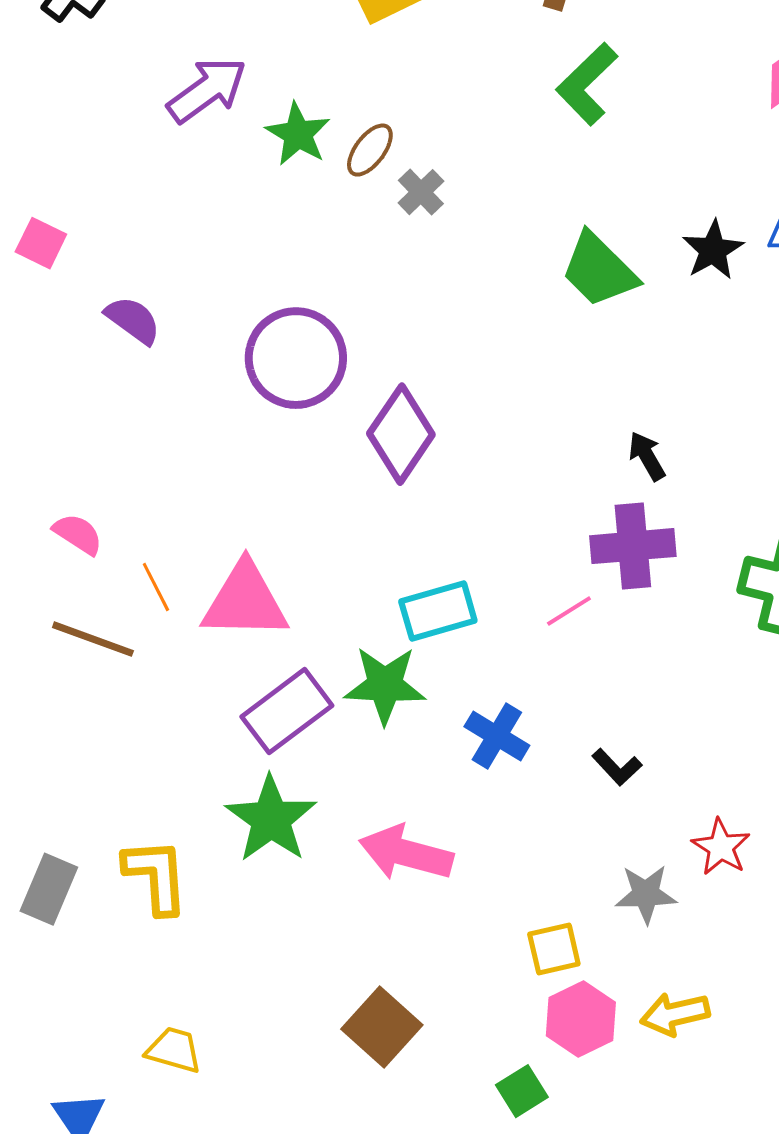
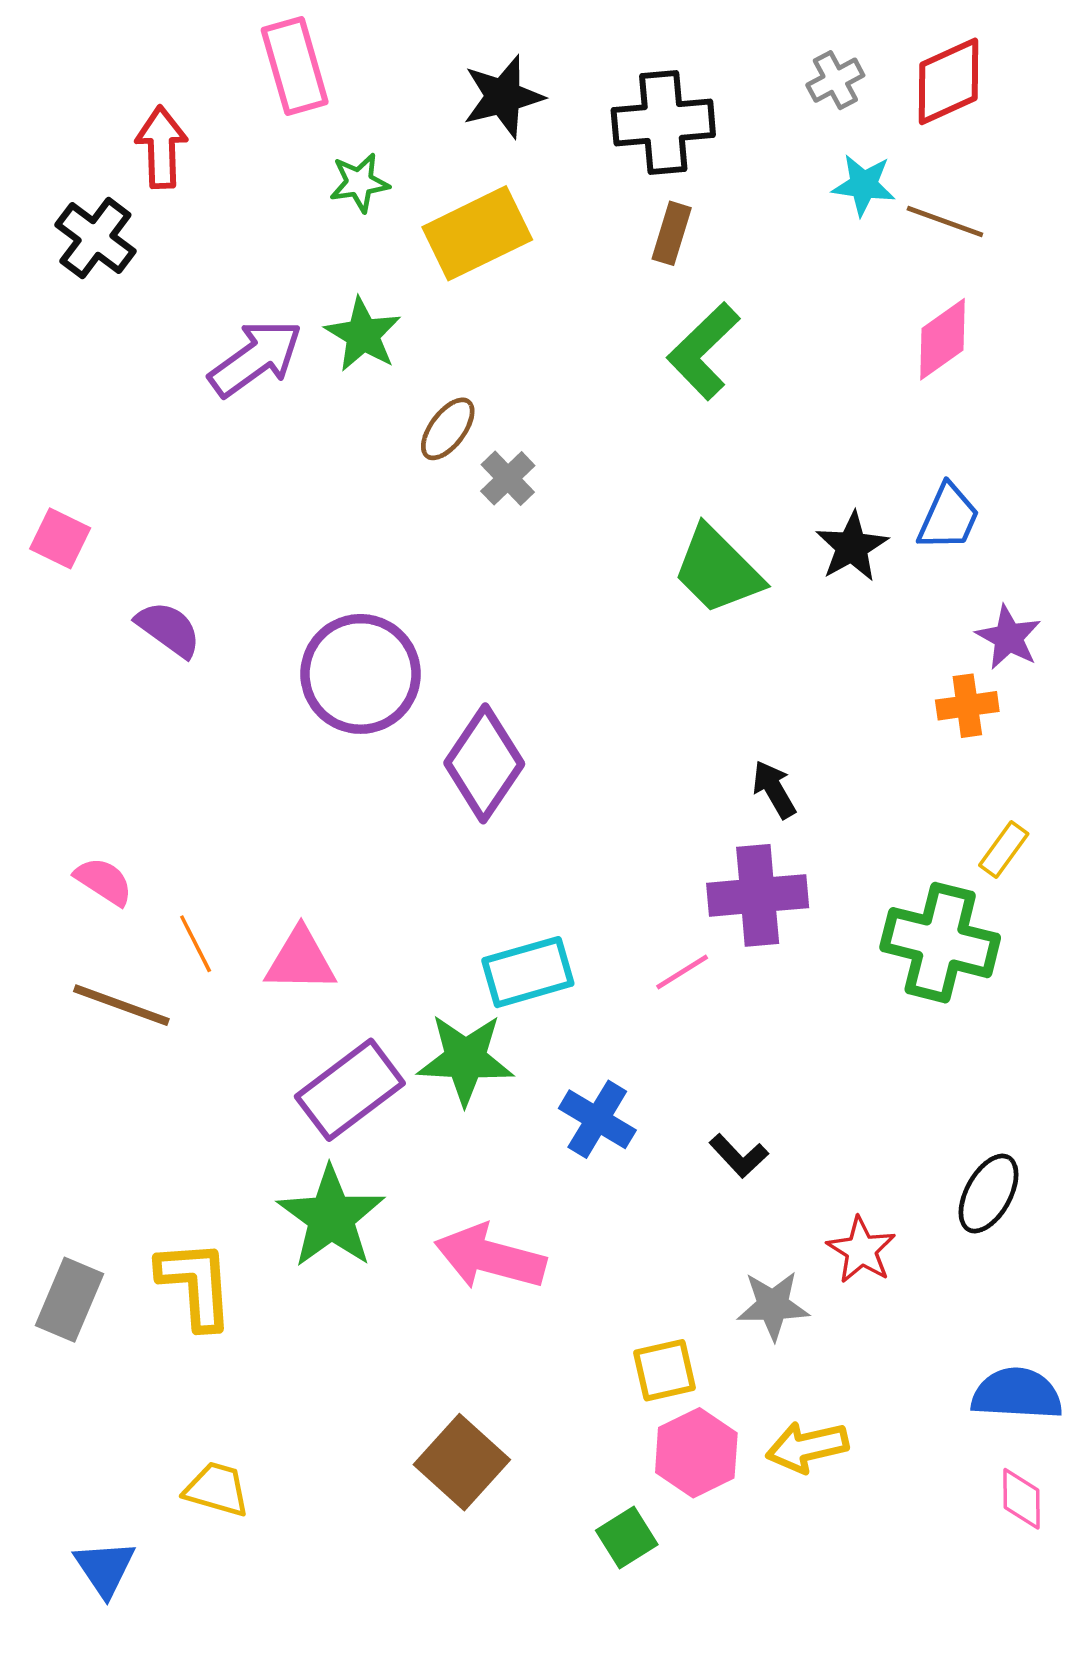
green star: (298, 134) -> (363, 335), moved
pink triangle: (245, 601) -> (300, 960), size x0.7

